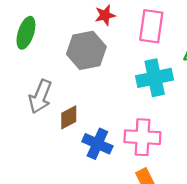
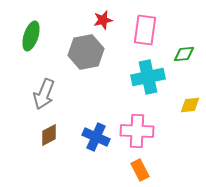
brown diamond: (69, 117) -> (49, 135), moved

